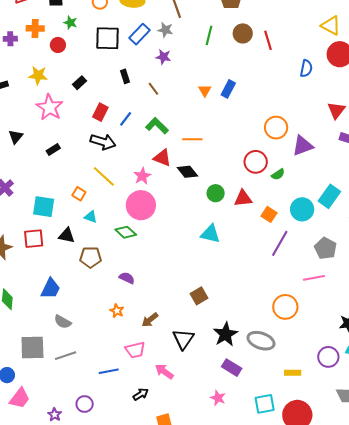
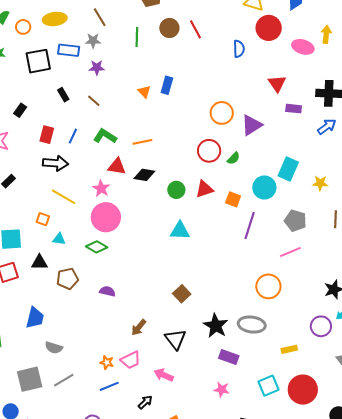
blue rectangle: (139, 34) -> (69, 50), turned 65
black diamond: (187, 172) -> (144, 175), turned -30
orange star: (117, 311) -> (107, 362), moved

